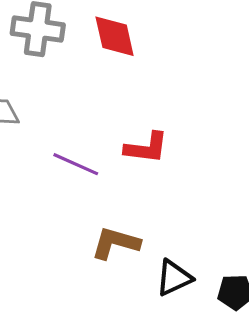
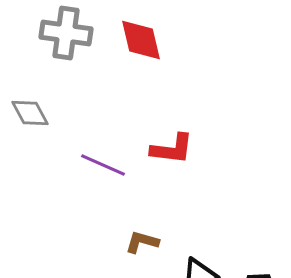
brown L-shape: (116, 243) -> (142, 242), size x0.7

